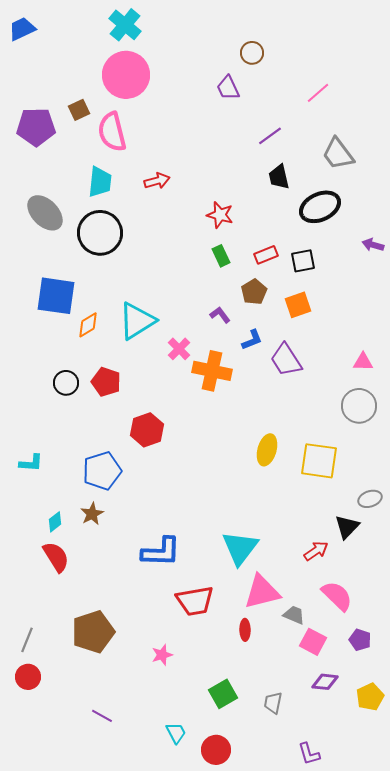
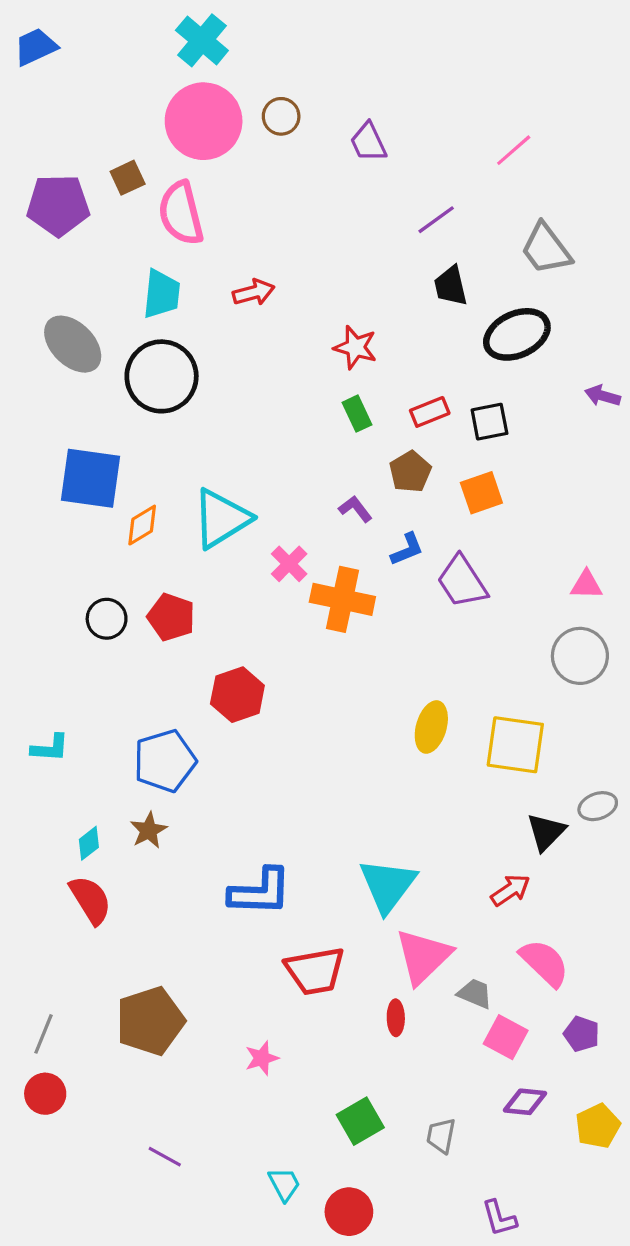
brown circle: (252, 53) -> (281, 116), moved
black triangle: (347, 527) -> (546, 832), moved
pink triangle: (262, 592) -> (423, 956), turned -30

